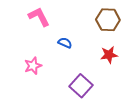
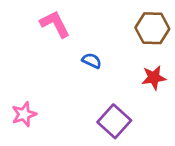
pink star: (33, 66) -> (24, 114), moved

